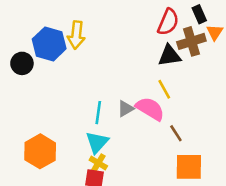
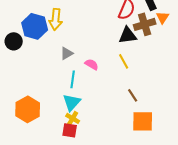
gray triangle: (125, 109) -> (67, 53), moved
pink semicircle: (150, 109) -> (92, 64), moved, size x0.6

